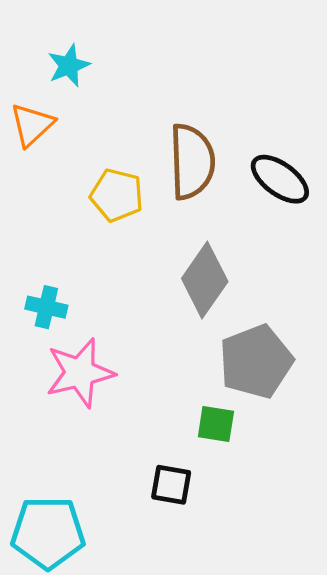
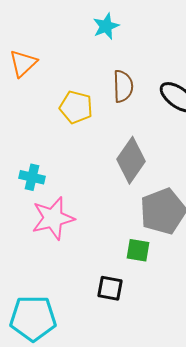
cyan star: (69, 66) -> (106, 26), moved
brown semicircle: (192, 162) -> (123, 86), size x0.7

